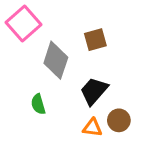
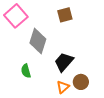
brown square: (95, 40) -> (65, 15), moved
orange triangle: (92, 128) -> (63, 87), turned -48

